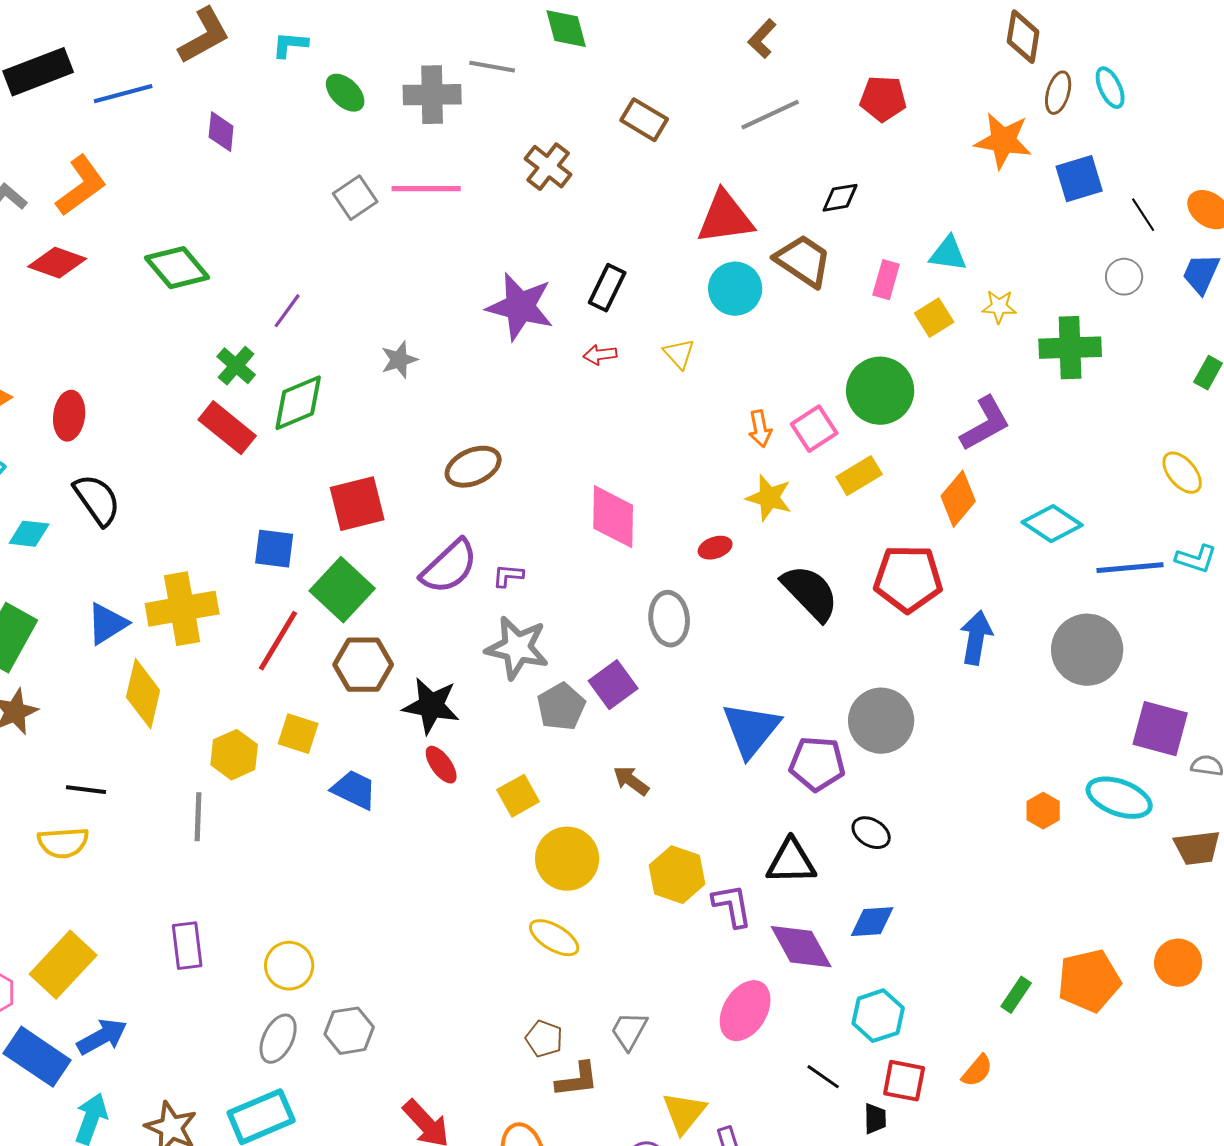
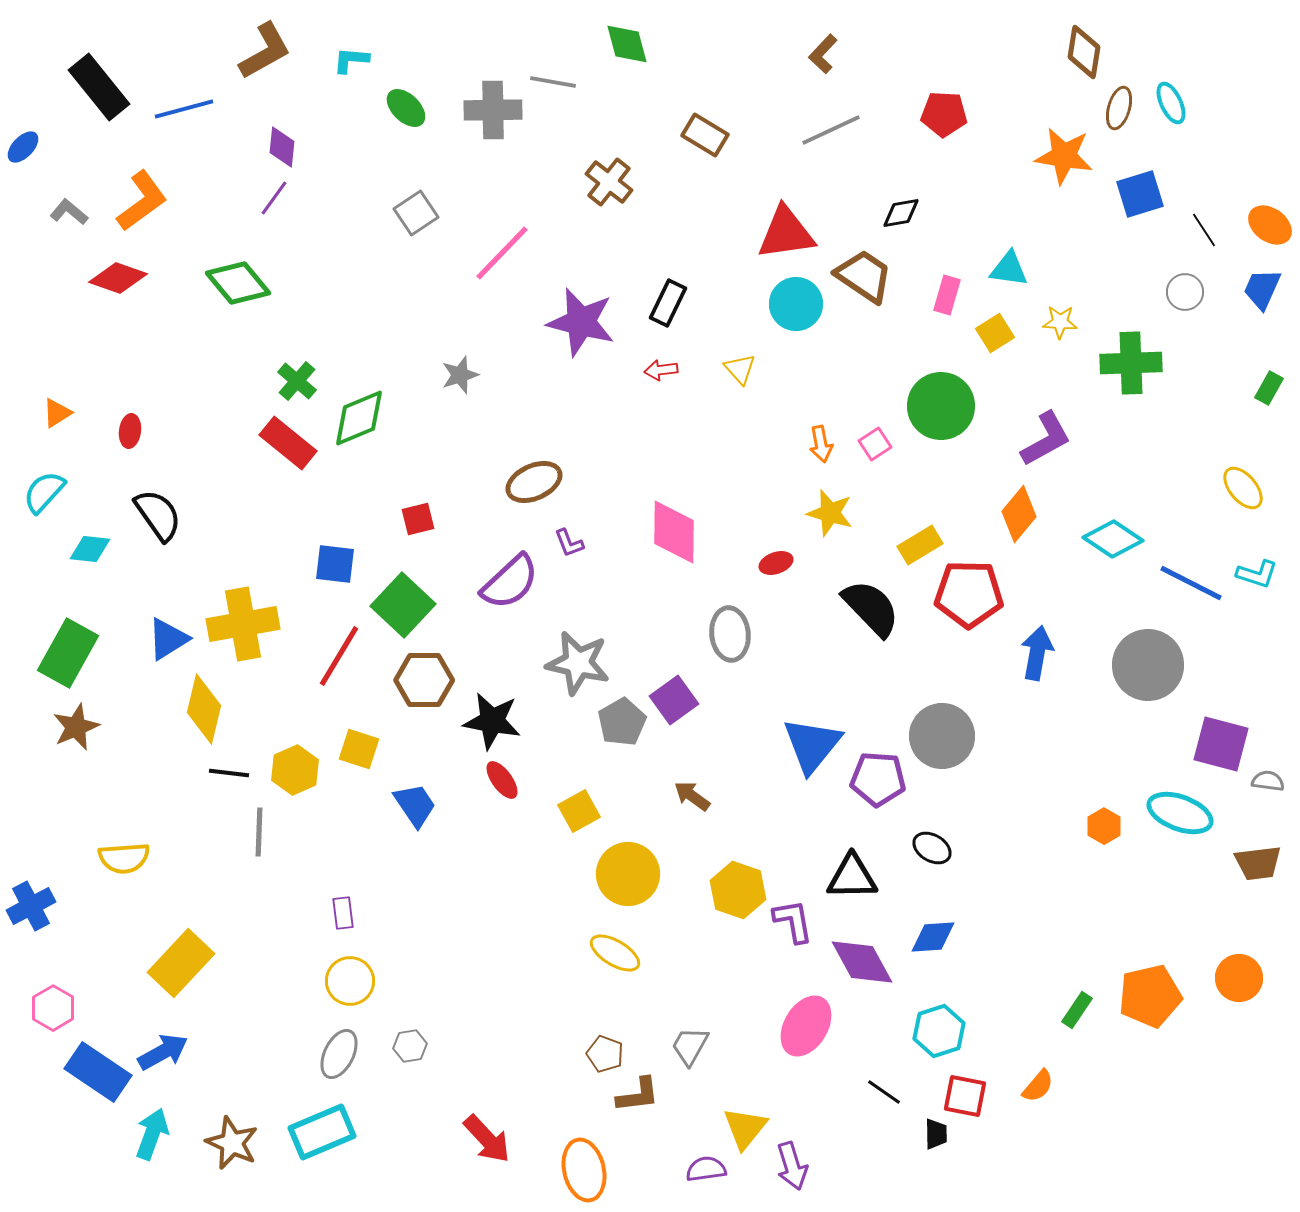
black rectangle: (38, 72) -> (99, 87), turned 72
pink line: (426, 189) -> (502, 253), moved, turned -46
purple line: (287, 311) -> (274, 198), moved
red ellipse: (69, 416) -> (130, 431), size x0.7
pink square: (814, 429) -> (875, 444), size x0.7
yellow rectangle: (859, 476) -> (920, 545), moved
red square: (357, 504) -> (418, 519), size x0.6
blue line: (1130, 568) -> (1191, 583), turned 32
purple L-shape: (508, 576) -> (569, 543), moved, turned -116
black line: (86, 790) -> (229, 773), moved
blue trapezoid: (354, 790) -> (415, 805), turned 30
purple rectangle: (187, 946) -> (343, 913), moved, size x0.7
yellow rectangle: (63, 965) -> (181, 963), moved
gray hexagon: (349, 1031) -> (410, 1046), size x0.7

